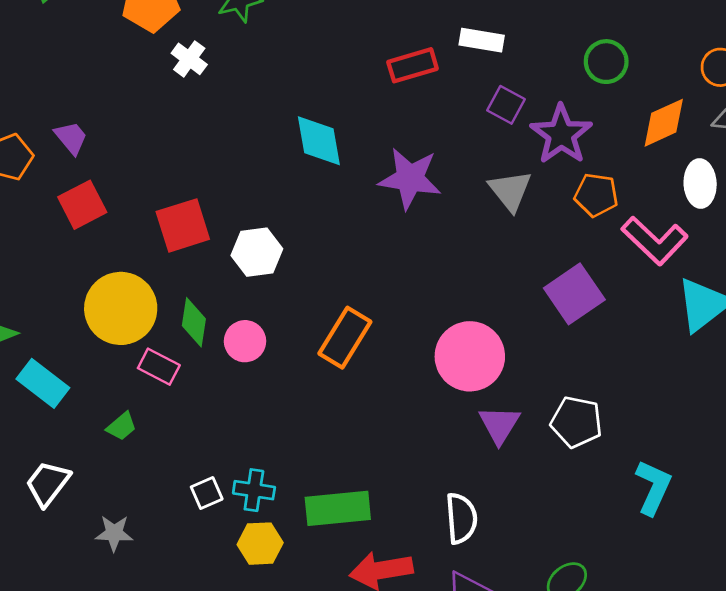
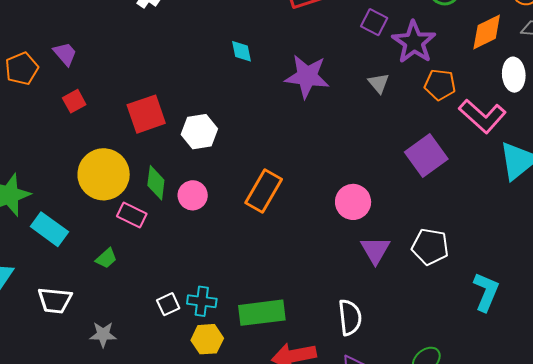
cyan diamond: (319, 141) -> (242, 51), size x0.6
gray triangle: (510, 191) -> (379, 83), size x0.7
red square: (82, 205) -> (74, 101), size x0.7
pink circle: (470, 356) -> (353, 202), size x0.7
white trapezoid: (48, 483) -> (55, 300), turned -120

